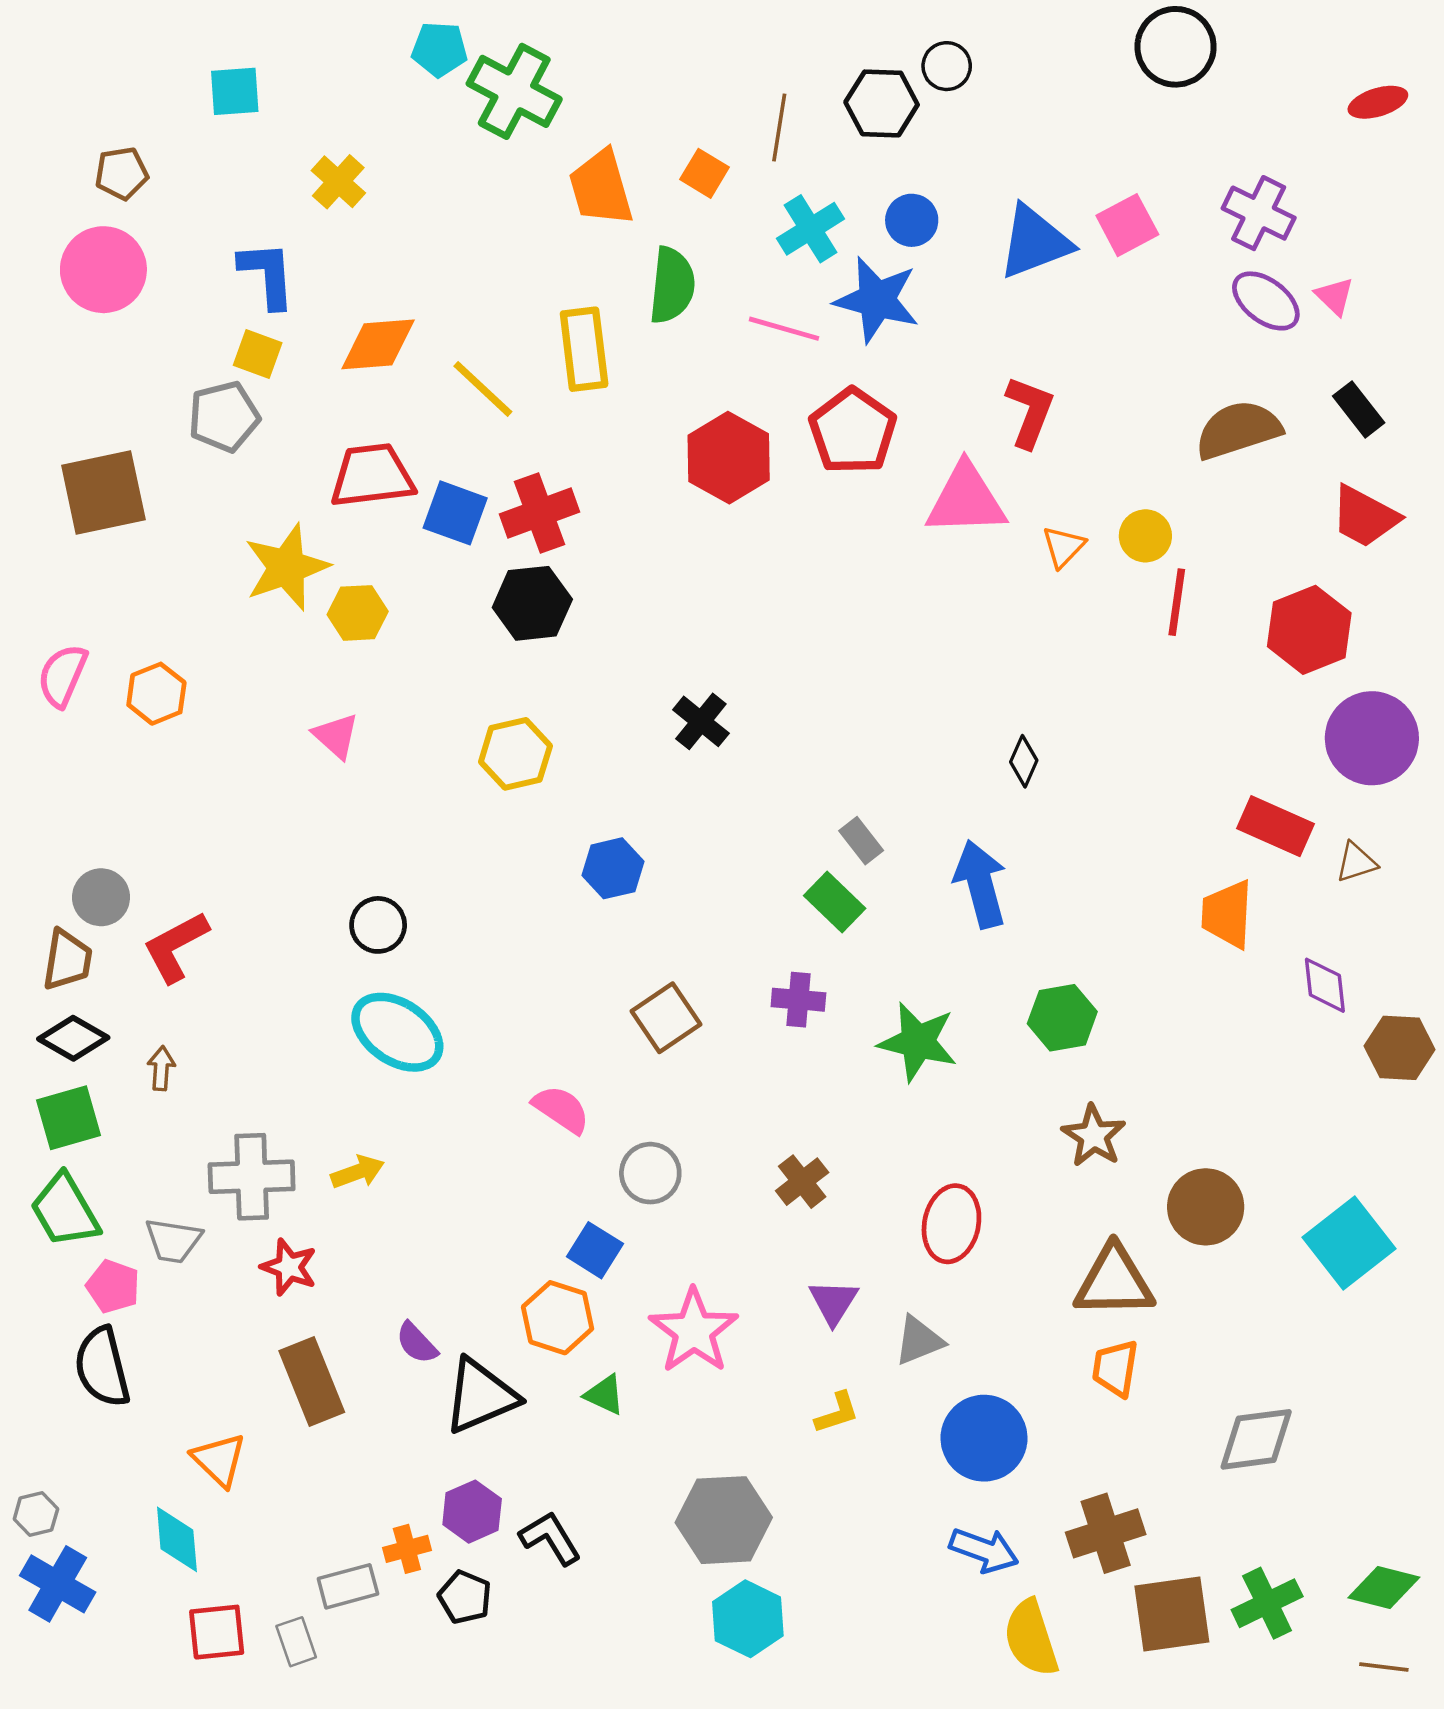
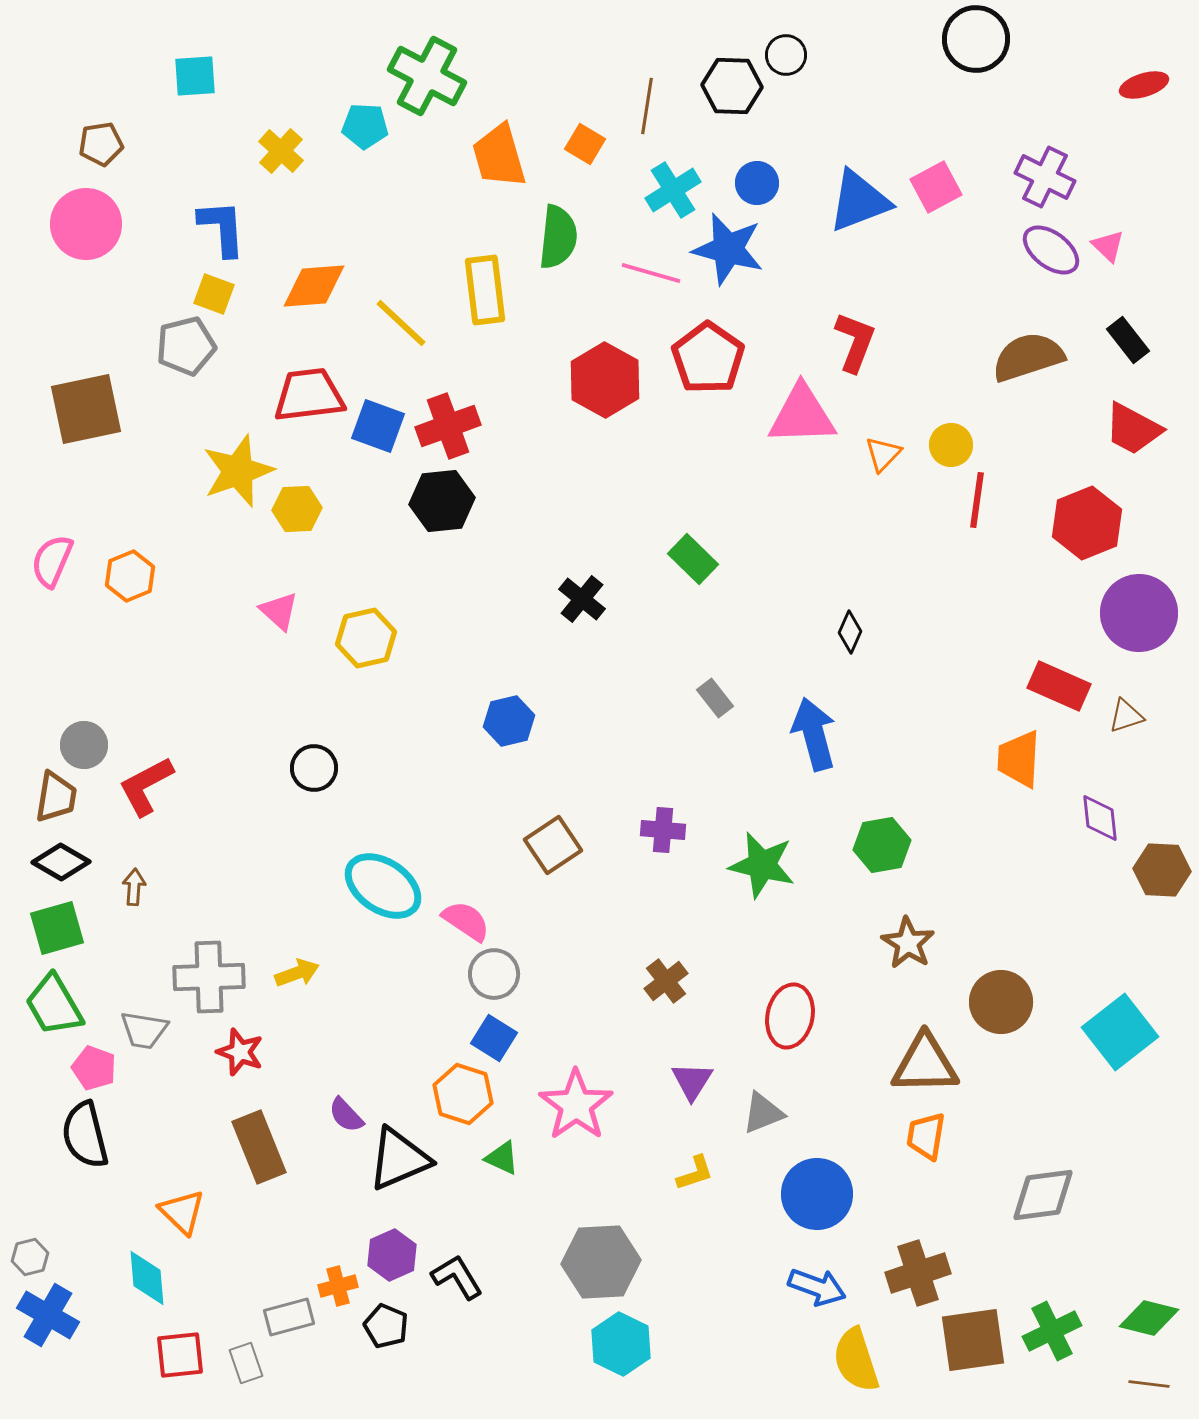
cyan pentagon: (440, 49) -> (365, 126), moved
yellow hexagon: (515, 754) -> (366, 638), moved
green rectangle: (835, 902) -> (693, 559), moved
cyan ellipse: (397, 1032) -> (383, 886), moved
gray circle: (650, 1173) -> (494, 974), moved

